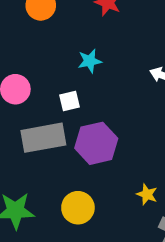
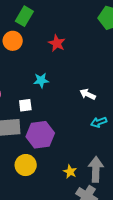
yellow circle: (78, 208) -> (26, 165), moved

